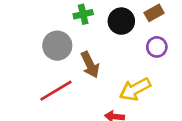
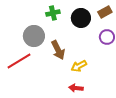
yellow arrow: (135, 89) -> (79, 66), moved, size x0.7
red line: (56, 91) -> (19, 61), moved

